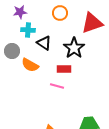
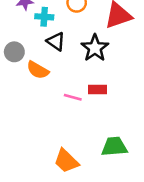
cyan cross: (28, 30) -> (44, 17), moved
red rectangle: (64, 69) -> (97, 90), moved

